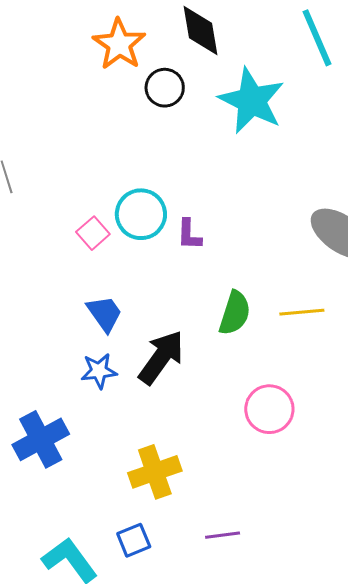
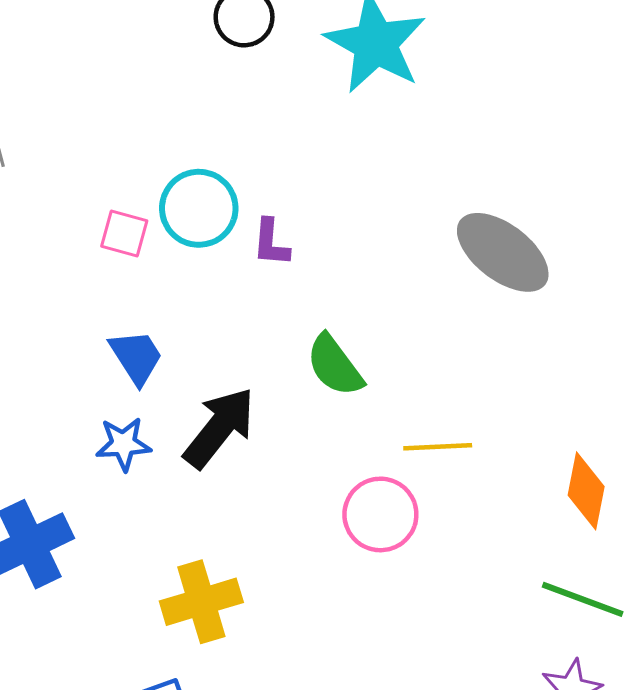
pink square: (93, 233) -> (124, 233), turned -36
yellow line: (302, 312) -> (438, 447), moved
green semicircle: (235, 313) -> (335, 365), turned 123

